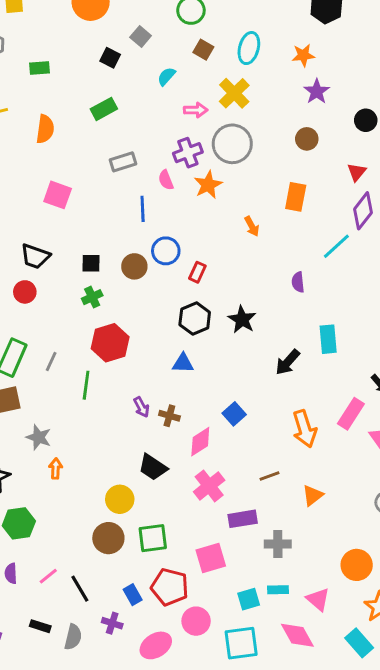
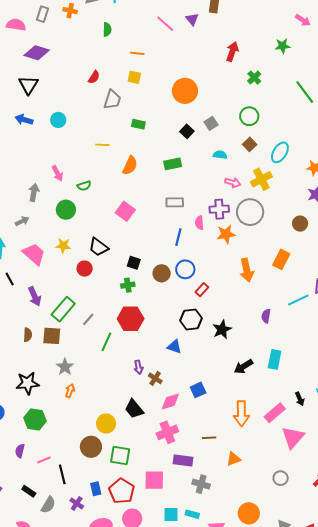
cyan semicircle: (166, 76) -> (220, 155), turned 40
orange arrow: (252, 226) -> (247, 270), size x1.6

